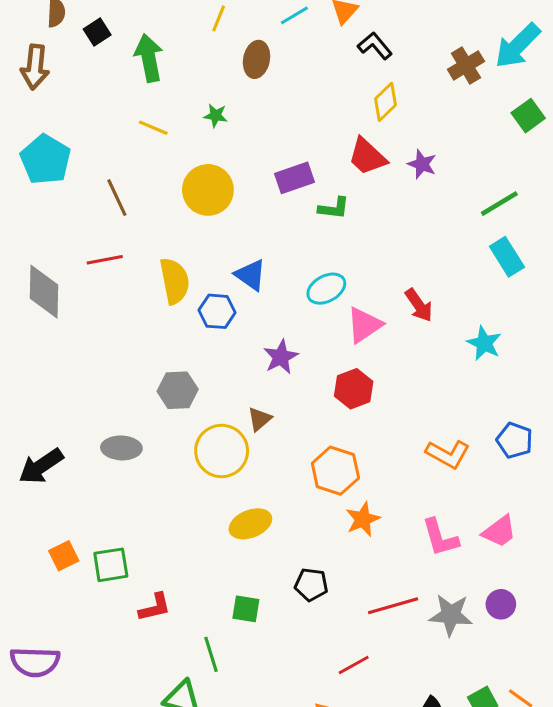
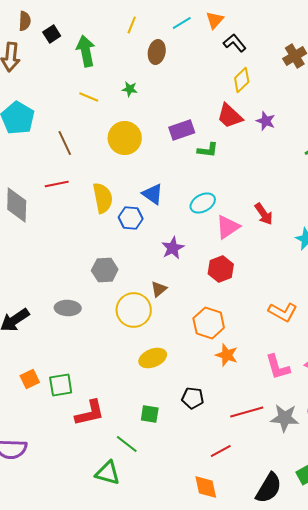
orange star: (363, 519) -> (227, 355), turned -30
red L-shape: (155, 607) -> (90, 413), size x1.4
green line: (211, 654) -> (127, 444), turned -35

